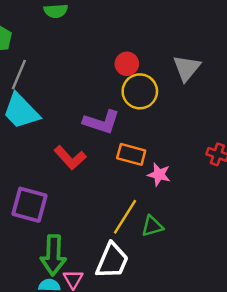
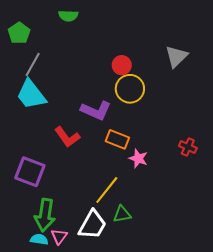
gray triangle: (187, 68) -> (176, 56), moved
green triangle: (152, 226) -> (122, 214), moved

